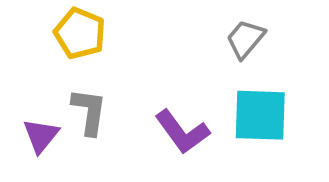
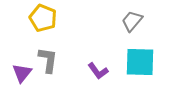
purple L-shape: (182, 132) -> (98, 71), size x0.7

